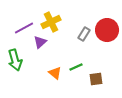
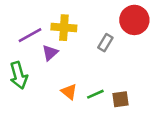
yellow cross: (51, 22) -> (64, 28), turned 30
red circle: (107, 30) -> (134, 20), moved
green line: (76, 67) -> (95, 94), moved

